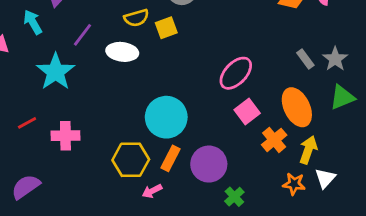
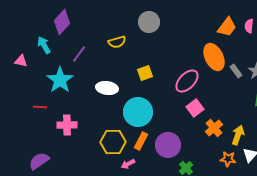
yellow square: (166, 28) -> (145, 73), moved
white ellipse: (122, 52) -> (107, 88), moved
orange ellipse: (297, 107) -> (214, 57), moved
red line: (27, 123) -> (40, 107), moved, turned 32

